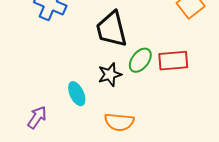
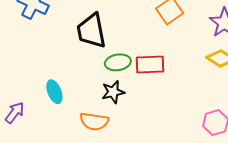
green ellipse: (140, 60) -> (118, 62), turned 40
black star: (110, 74) -> (113, 92), moved

